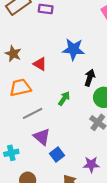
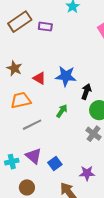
blue star: (73, 49) -> (66, 76), moved
purple triangle: (42, 137) -> (34, 156), moved

